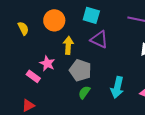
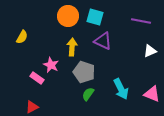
orange circle: (54, 20) -> (68, 16), moved
yellow semicircle: (23, 28) -> (22, 37), moved, turned 56
cyan arrow: (117, 87) -> (121, 89), turned -40

